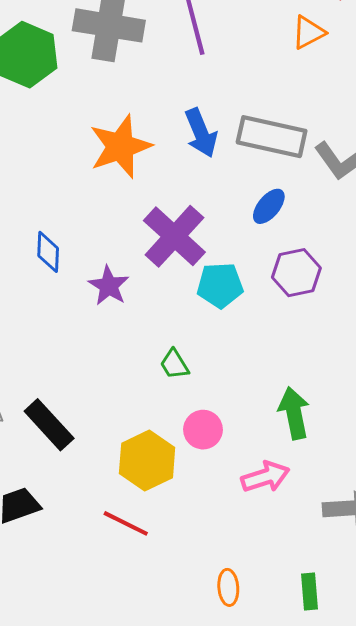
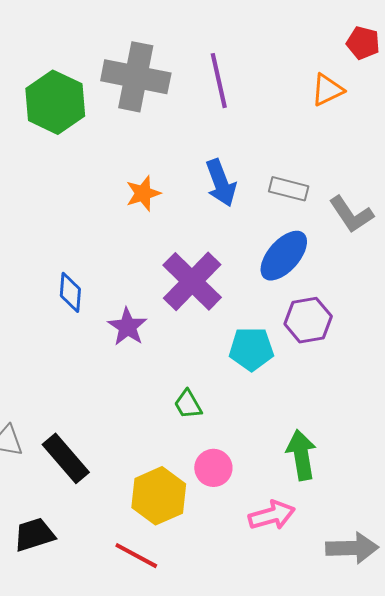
gray rectangle: (272, 137) -> (289, 189), size x0.6
orange star: (120, 146) -> (143, 193), size x0.6
blue ellipse: (269, 206) -> (284, 256), size x1.5
cyan pentagon: (220, 285) -> (251, 349), moved

